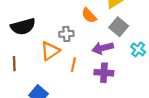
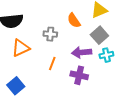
cyan cross: (138, 49) -> (106, 55), moved, turned 32
orange triangle: (50, 51) -> (21, 48), moved

